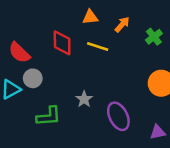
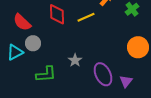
yellow line: (98, 47) -> (86, 17), turned -42
purple triangle: (158, 132) -> (126, 81), moved, turned -40

